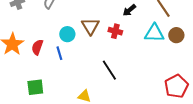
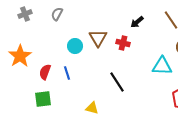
cyan triangle: (154, 33) -> (162, 66), moved
red semicircle: (37, 47) -> (45, 72), moved
blue line: (59, 53) -> (67, 73), moved

